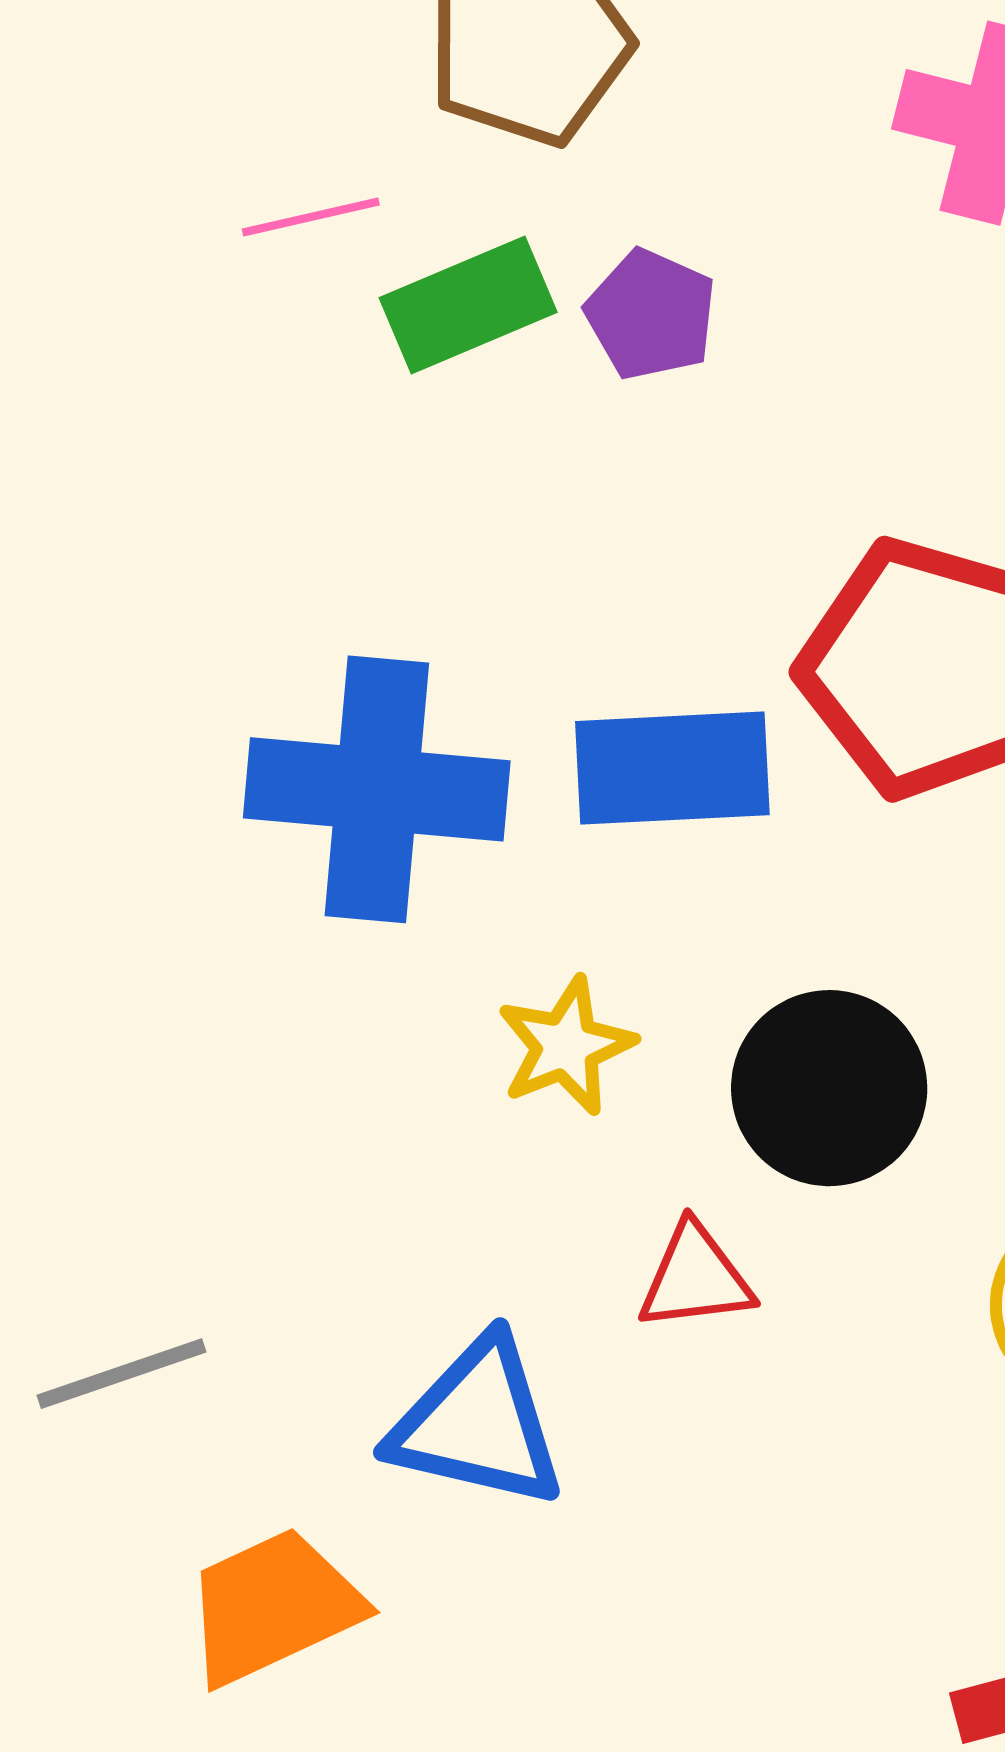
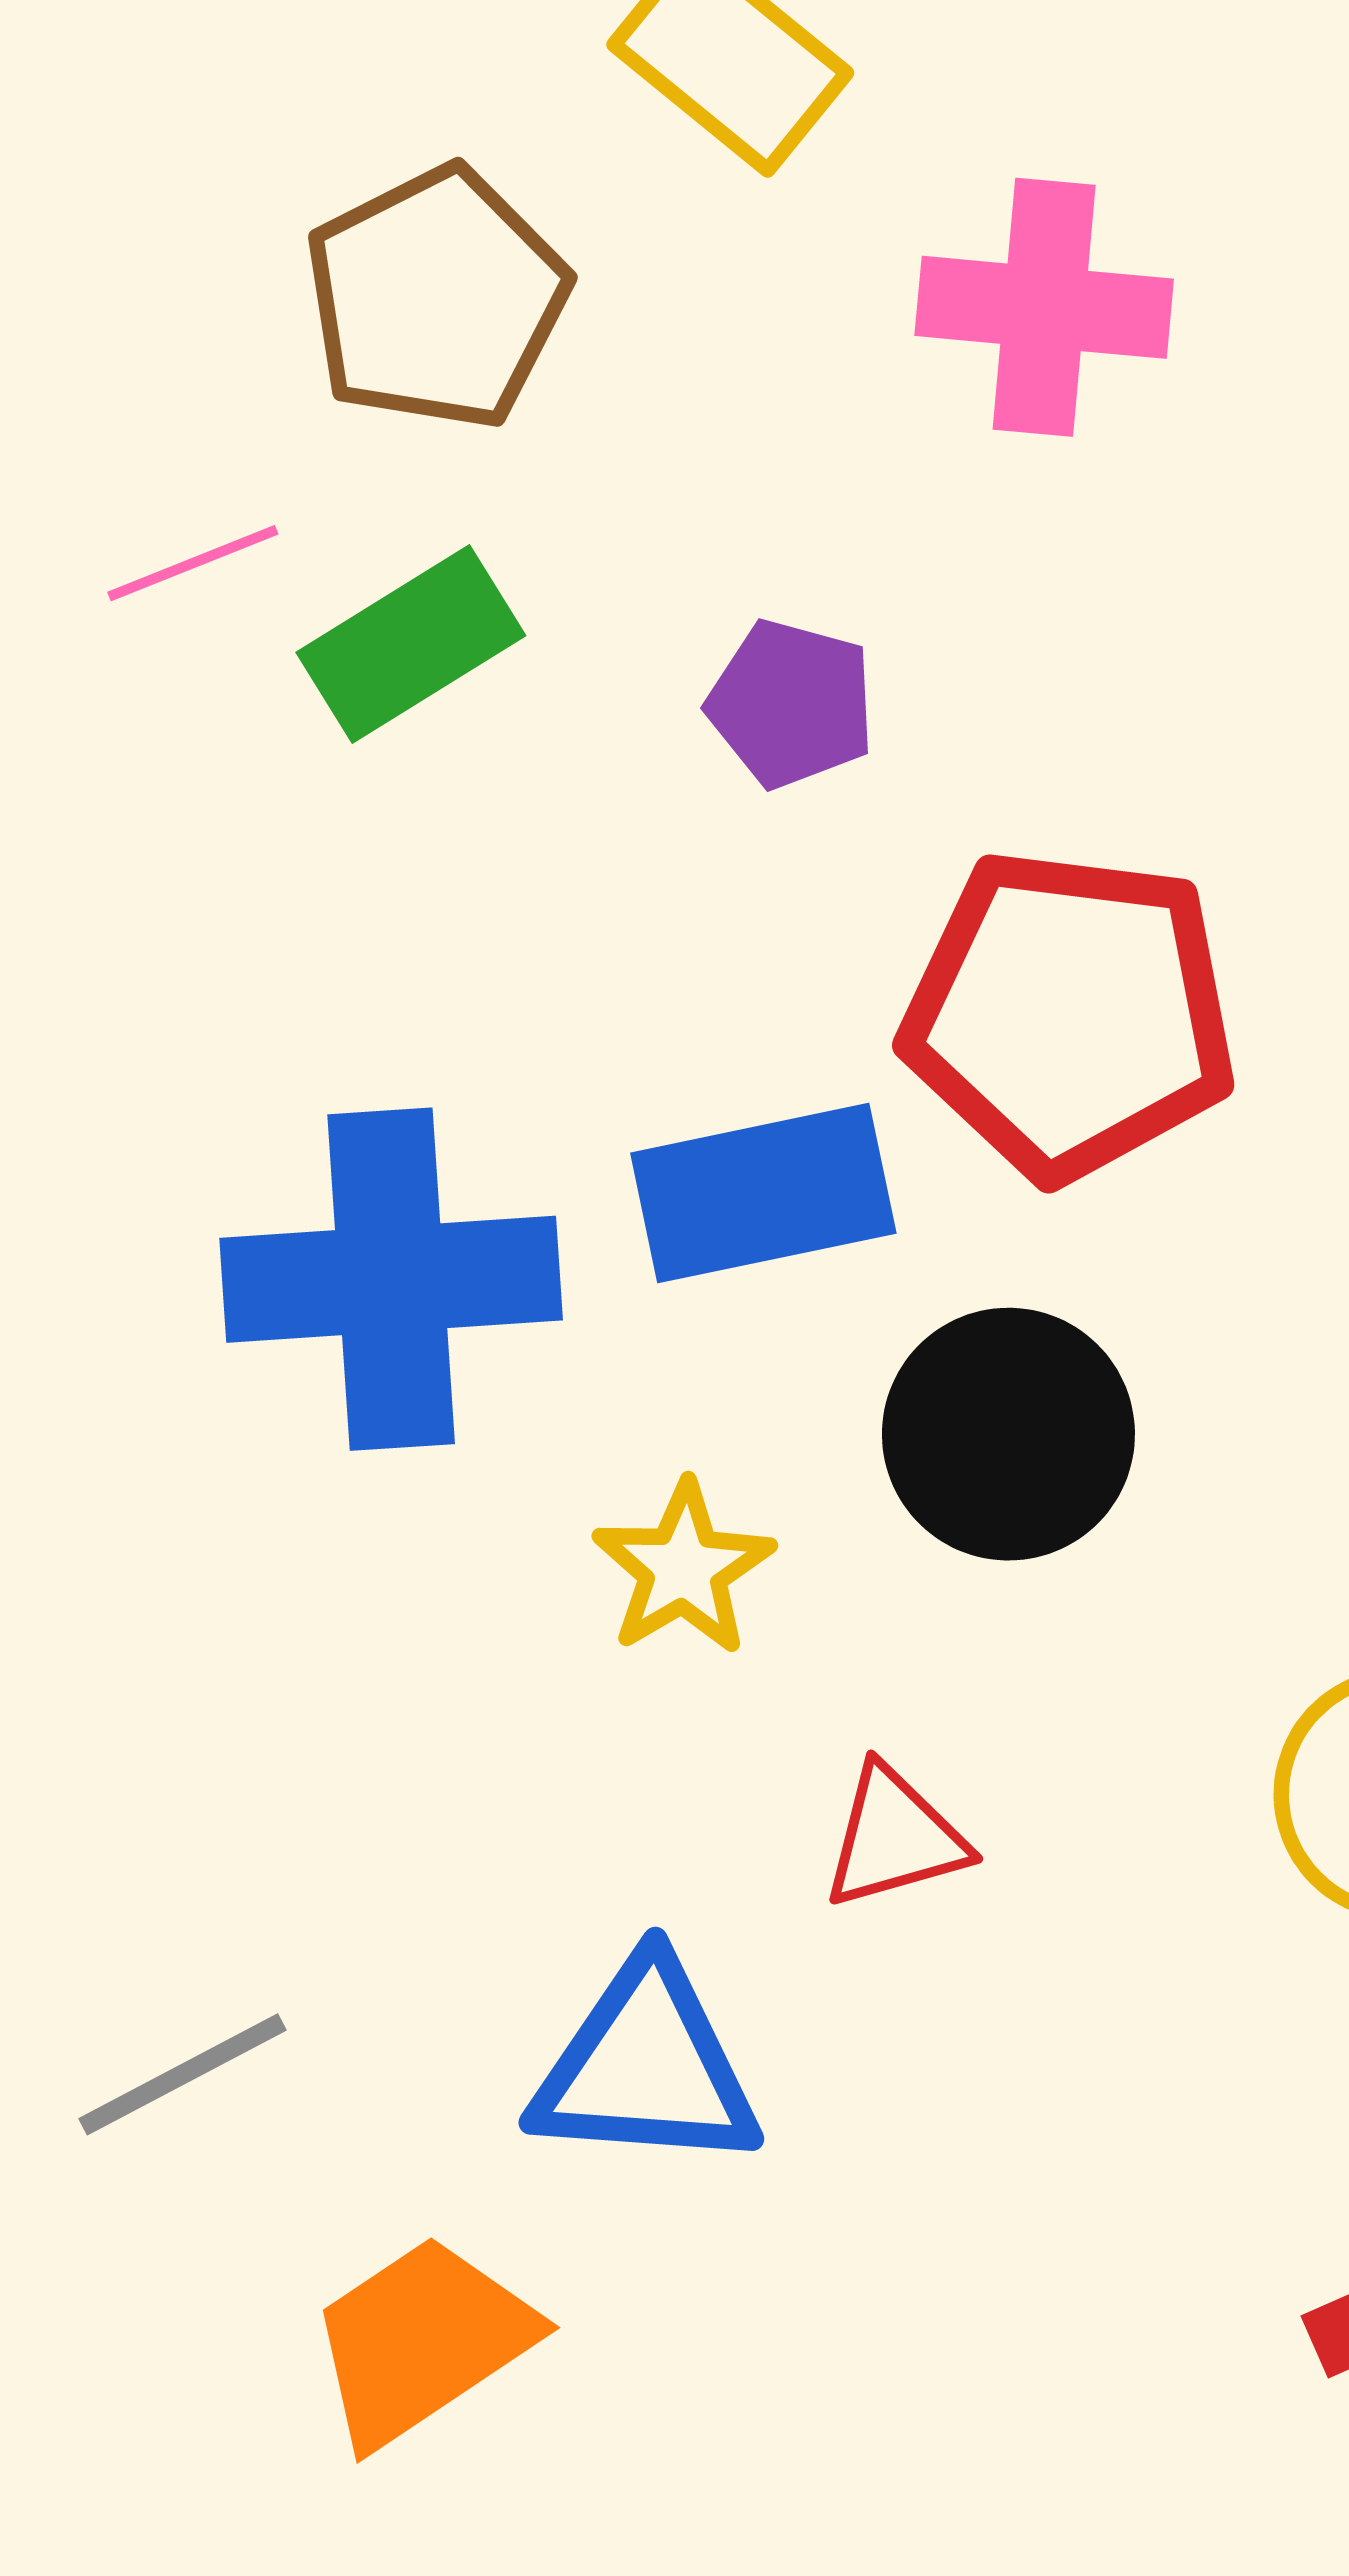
purple pentagon: (651, 315) -> (791, 704), moved
black circle: (829, 1088) -> (1008, 1434), moved

